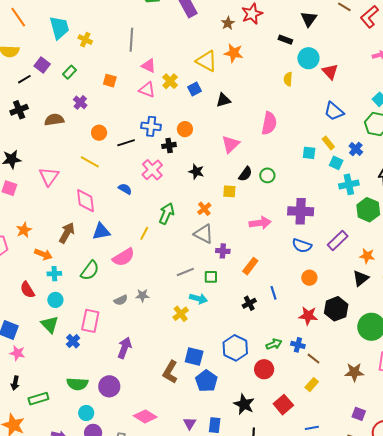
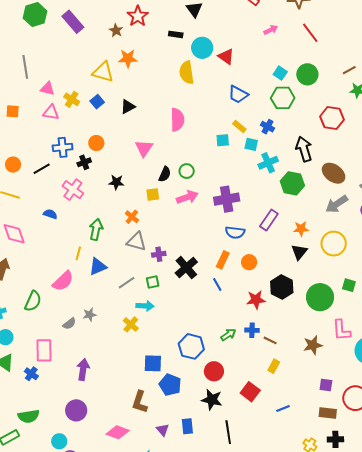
yellow semicircle: (288, 79) -> (187, 73), size x1.6
pink arrow: (260, 223) -> (187, 197), moved
blue triangle: (101, 232) -> (98, 266), moved
orange rectangle: (250, 266) -> (223, 260), moved
black cross: (249, 303) -> (186, 268), moved, size x1.6
red circle: (264, 369) -> (214, 371), moved
brown L-shape: (170, 372) -> (140, 402), moved
green semicircle: (77, 384) -> (29, 416), moved

